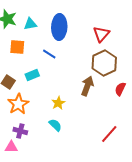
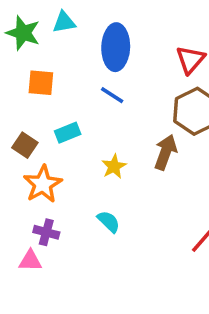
cyan triangle: (30, 24) -> (64, 22), moved
blue line: (49, 54) -> (112, 95), moved
yellow star: (58, 103) -> (114, 166), moved

